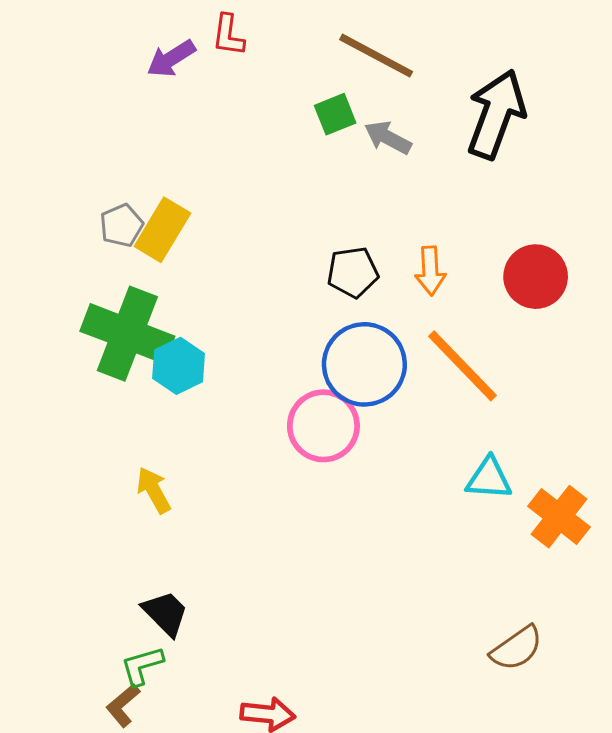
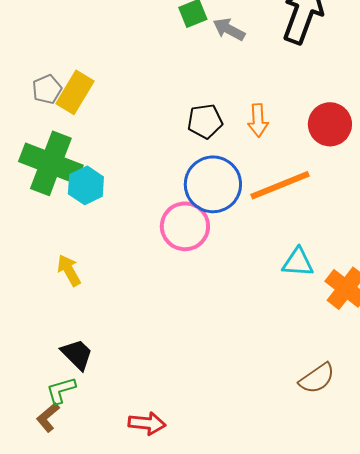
orange line: (462, 366) -> (280, 185), turned -68

